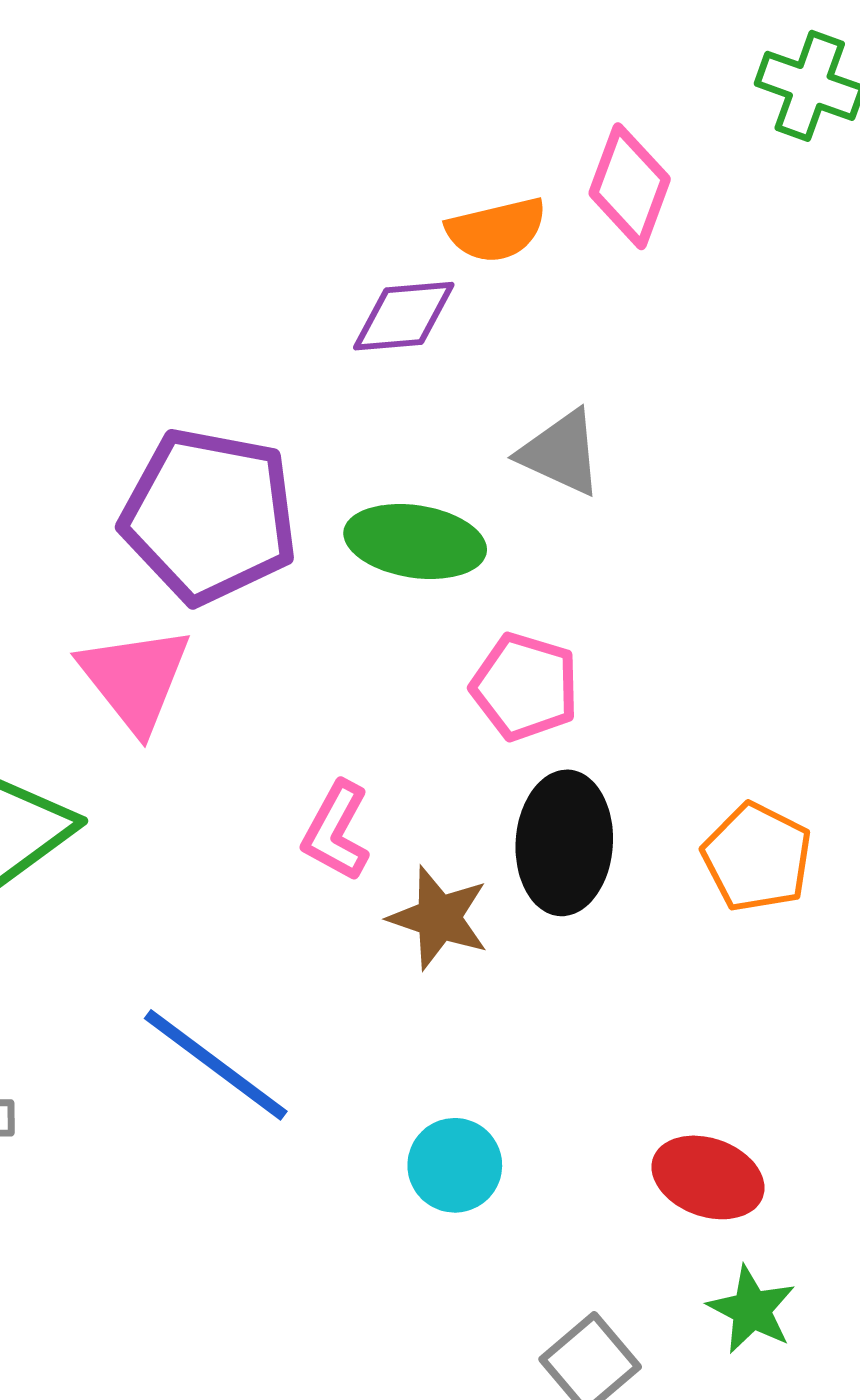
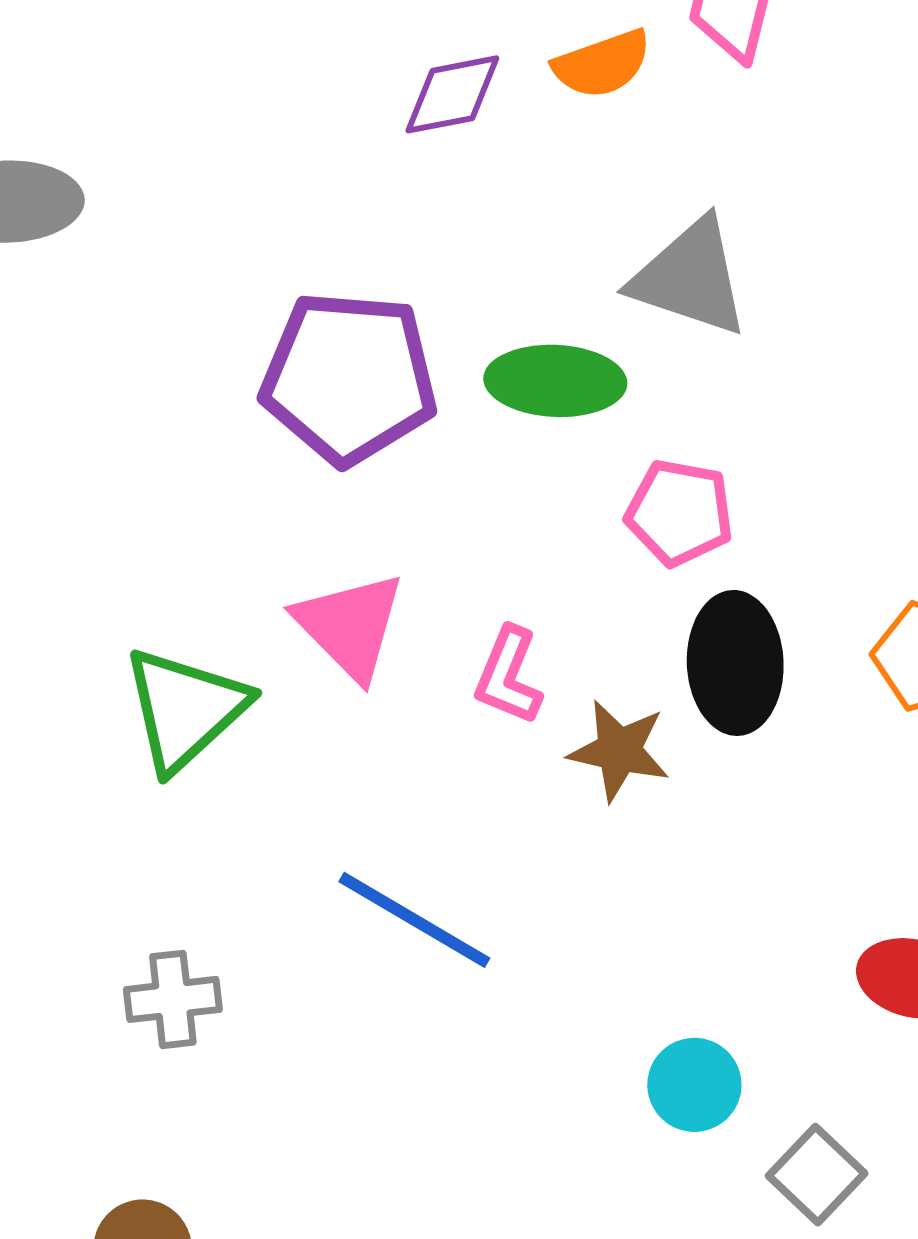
purple diamond: (404, 316) -> (452, 94), moved
gray triangle: (561, 453) -> (690, 278), size x1.4
pink triangle: (135, 679) -> (350, 626), moved
cyan circle: (455, 1165) -> (694, 1085), moved

